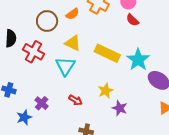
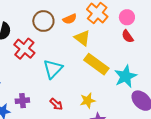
yellow triangle: (73, 43) -> (82, 38), moved
purple cross: (42, 103) -> (22, 101), turned 32

